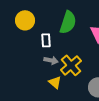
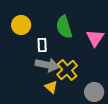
green semicircle: (68, 22) -> (64, 27), turned 145
gray arrow: (51, 60) -> (47, 65), size x1.6

